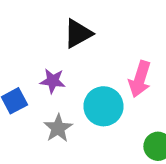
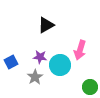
purple star: (53, 81) -> (40, 57), moved

